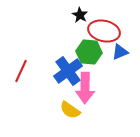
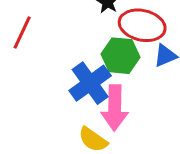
red line: (21, 71) -> (22, 33), moved

